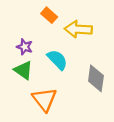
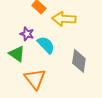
purple star: (25, 47) -> (27, 34), moved

